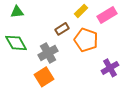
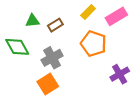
green triangle: (17, 12) -> (32, 21), moved
brown rectangle: (62, 29) -> (55, 25), moved

